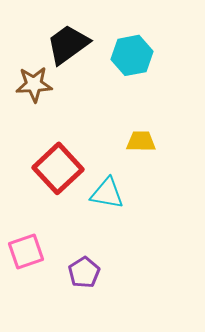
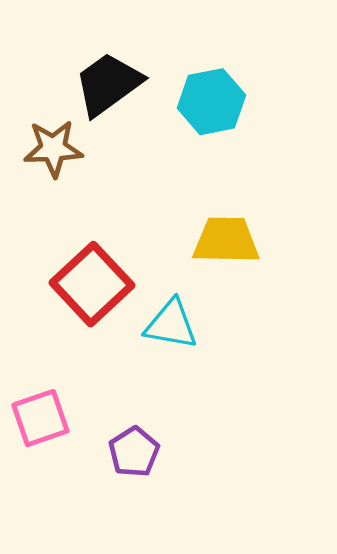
yellow trapezoid: (141, 141) -> (226, 241), size x1.4

